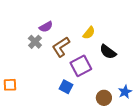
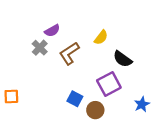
purple square: (81, 66) -> (109, 84), moved
brown circle: (104, 98) -> (95, 110), moved

